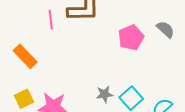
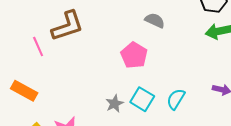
pink pentagon: (131, 37) -> (134, 55), moved

